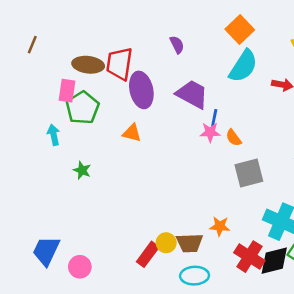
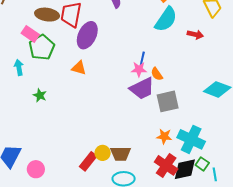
purple ellipse: (141, 90) -> (87, 35), turned 36
pink rectangle: (67, 91) -> (30, 34), turned -66
purple trapezoid: (192, 94) -> (142, 88), moved, turned 124
orange star: (220, 226) -> (164, 136), moved

